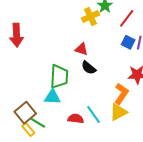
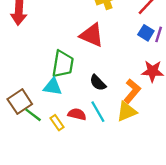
red triangle: (81, 49) -> (92, 35), size x1.6
black semicircle: (89, 68) -> (98, 83), moved
yellow rectangle: (28, 130) -> (57, 123), moved

